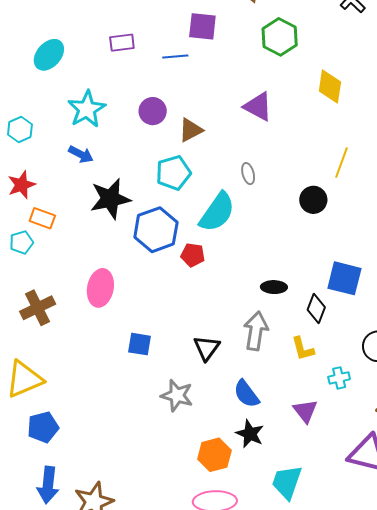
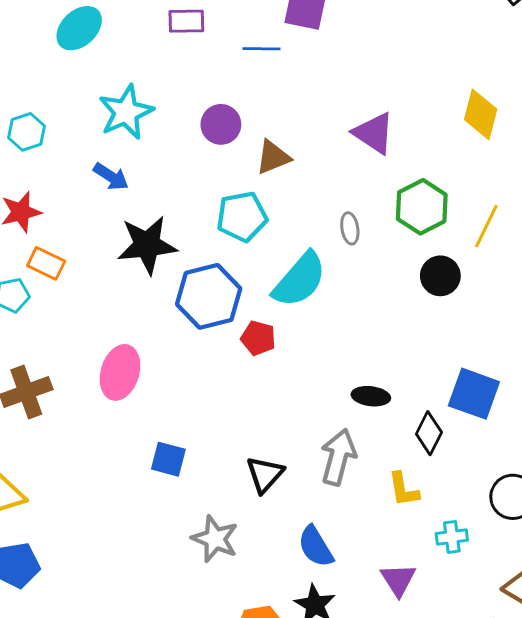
green hexagon: (280, 37) -> (422, 207), moved

